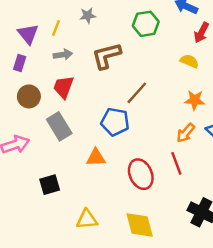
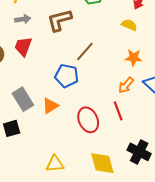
gray rectangle: (59, 126) -> (23, 99), moved
orange triangle: (96, 158) -> (50, 106), turned -30
yellow triangle: (87, 219) -> (55, 164), moved
yellow diamond: (140, 225) -> (102, 163), moved

